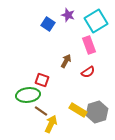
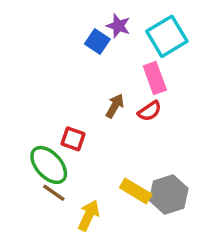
blue square: (48, 24) -> (97, 42), moved
red semicircle: (88, 72) -> (150, 111), moved
green ellipse: (28, 95) -> (49, 165), turned 55
brown line: (41, 111) -> (54, 193), moved

